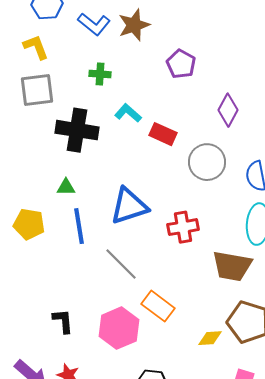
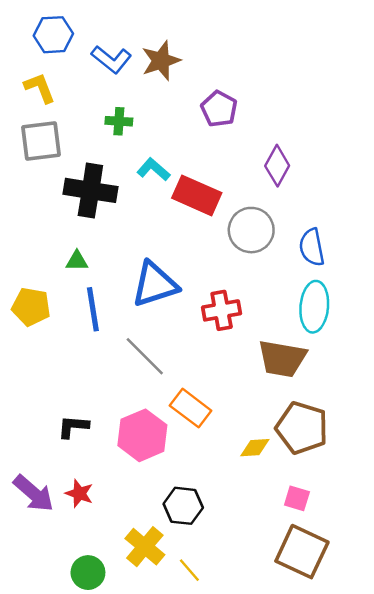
red rectangle: (163, 134) -> (197, 195), size x1.4
black L-shape: (63, 321) -> (73, 427), turned -80

